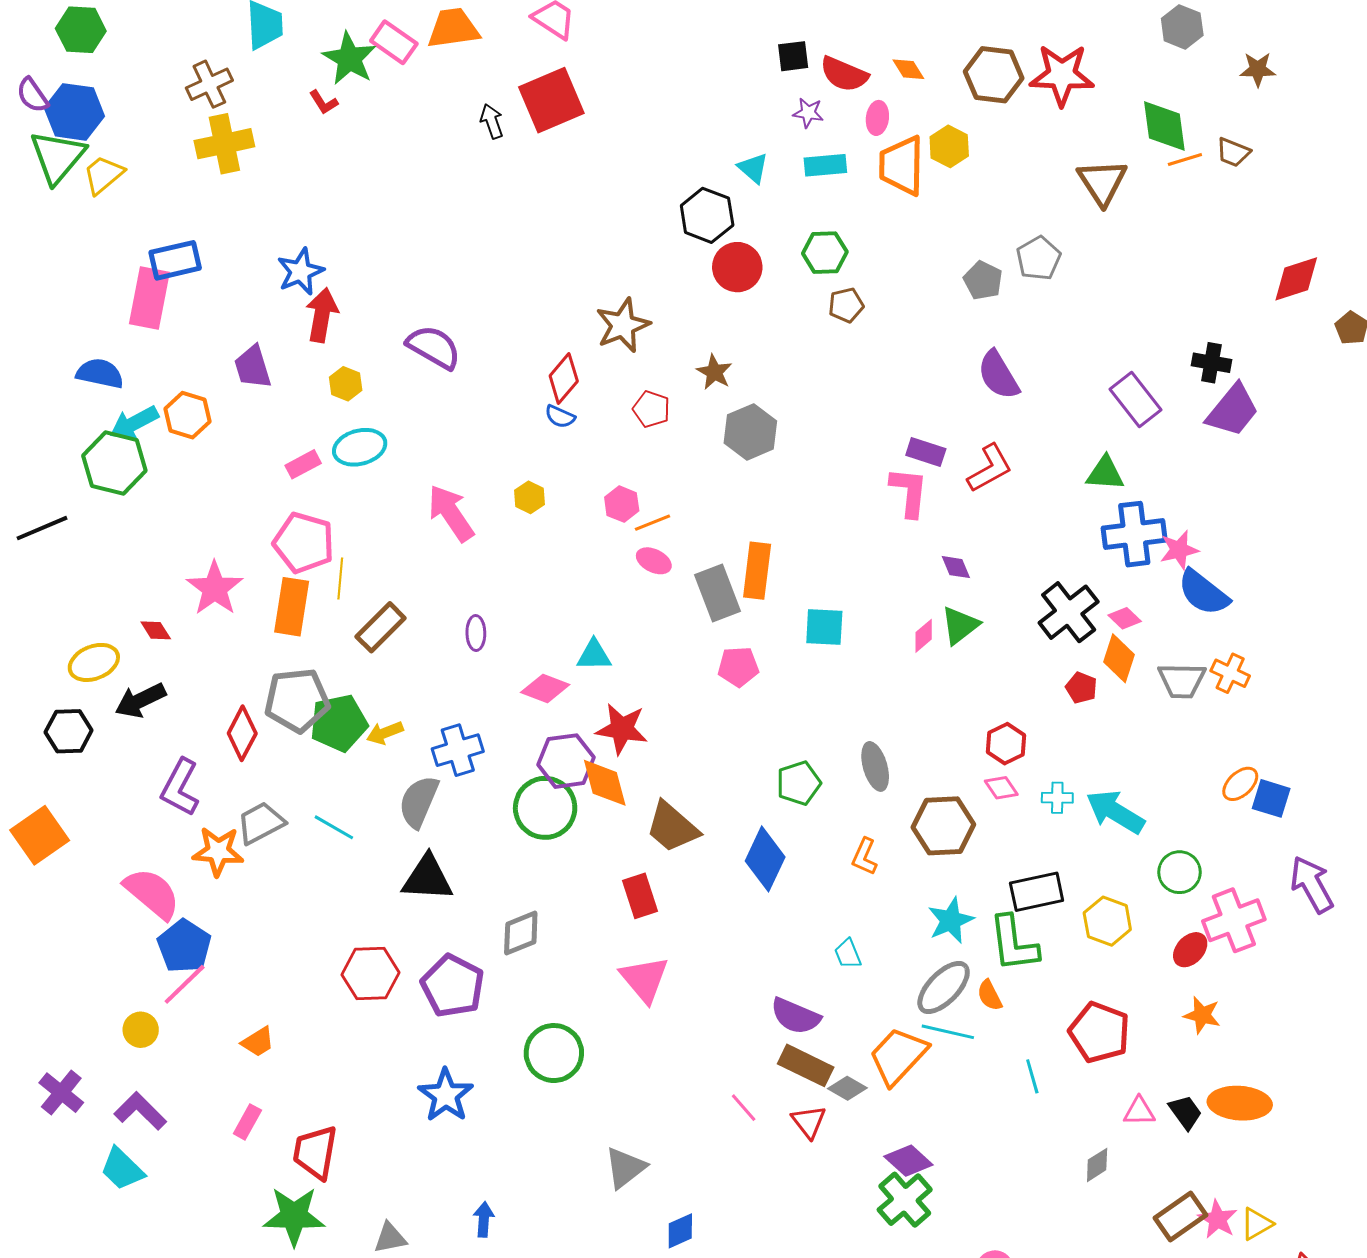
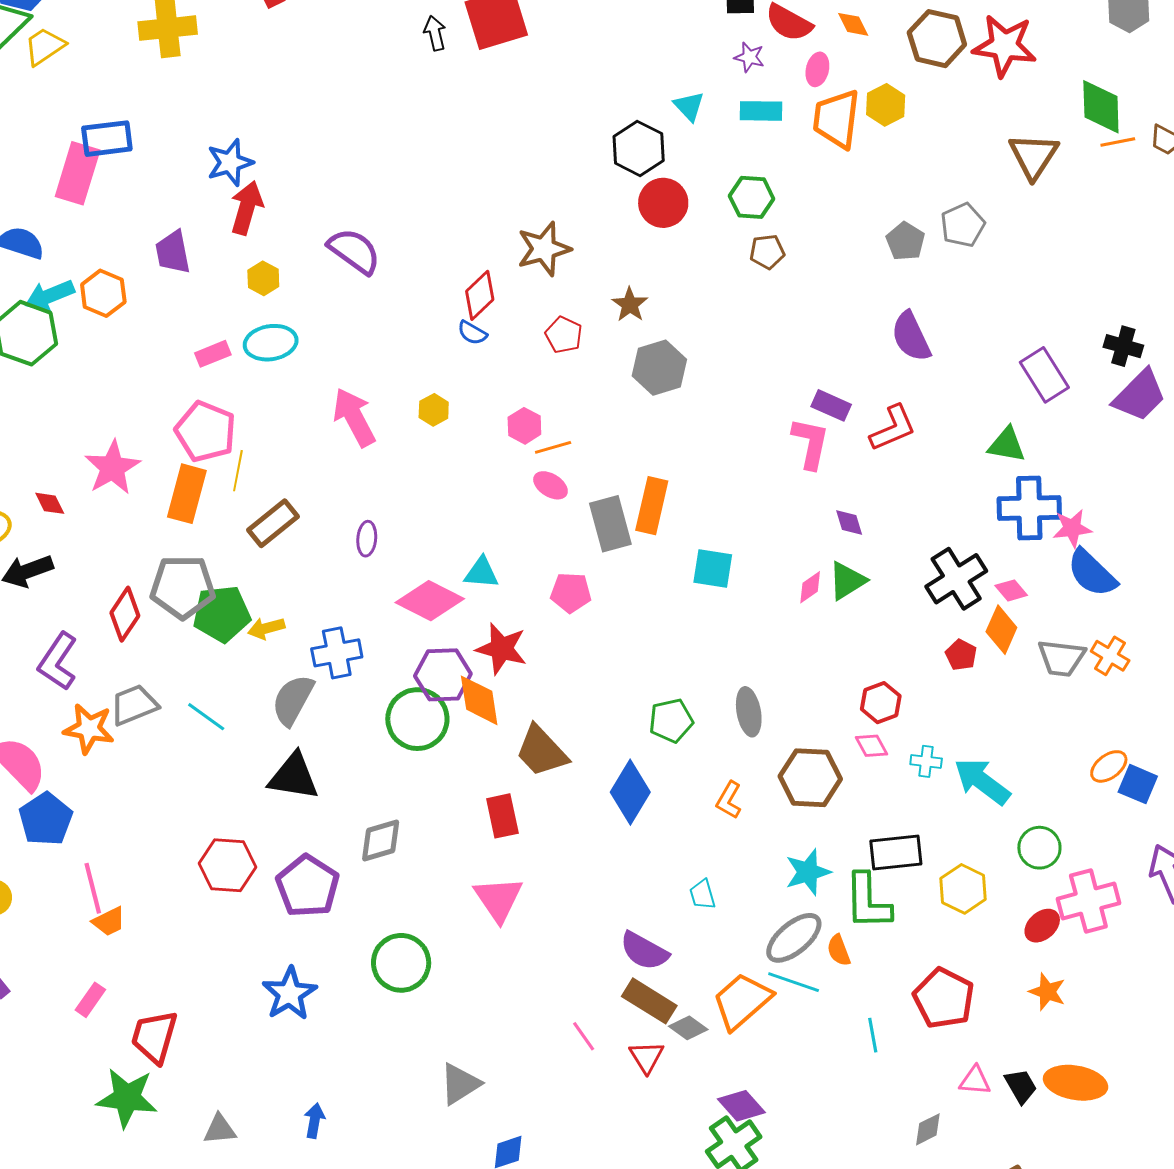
pink pentagon: (738, 667) -> (571, 593), moved
pink diamond: (545, 688) -> (430, 601), size x1.4
pink line: (185, 984) -> (93, 888), moved, turned -66

